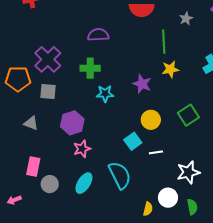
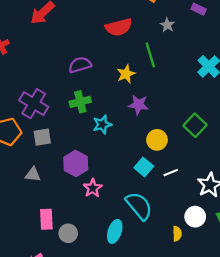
yellow star: (170, 69) -> (126, 74), moved
cyan ellipse: (84, 183) -> (115, 231), moved

